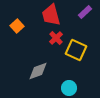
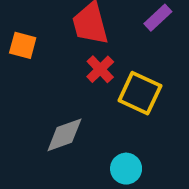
orange square: (17, 26) -> (23, 45), turned -32

